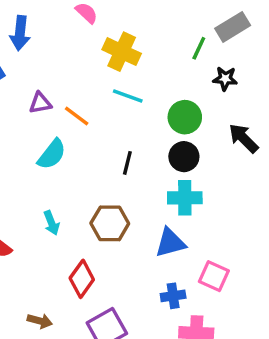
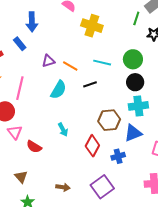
cyan line: (128, 96) -> (102, 63), moved
black line: (127, 163) -> (90, 84), moved, turned 64
brown hexagon: (110, 223) -> (109, 120), moved
red diamond: (82, 279) -> (92, 146), moved
blue cross: (173, 296) -> (118, 156), moved

